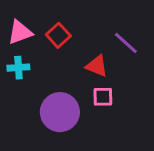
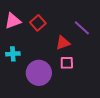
red triangle: (97, 66) -> (63, 43), turned -42
cyan cross: (18, 68) -> (13, 54), moved

